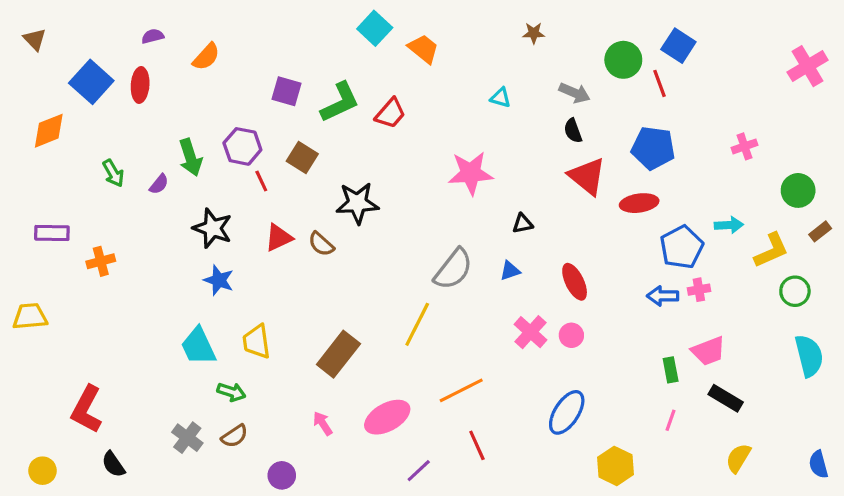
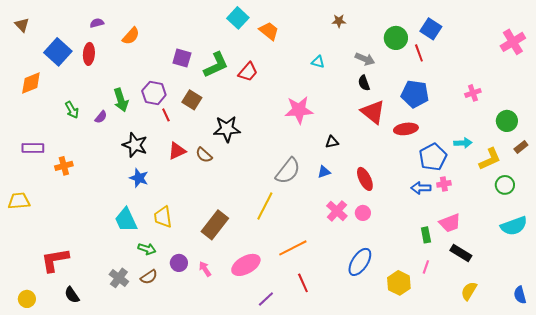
cyan semicircle: (809, 356) -> (514, 226), turned 84
red L-shape: (87, 409) -> (55, 260), turned 52
yellow hexagon: (615, 466) -> (399, 283), moved
purple circle: (282, 475) -> (179, 263), moved

